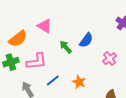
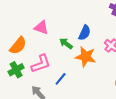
orange star: (79, 82) -> (86, 57), moved, size x1.5

